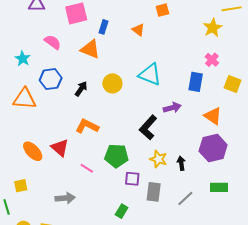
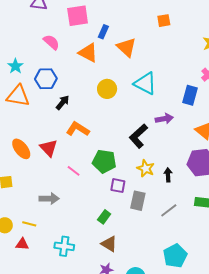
orange triangle: (138, 30) -> (126, 47), moved, size x1.5
cyan star: (23, 59) -> (15, 66), moved
black arrow: (81, 89) -> (63, 102), moved

